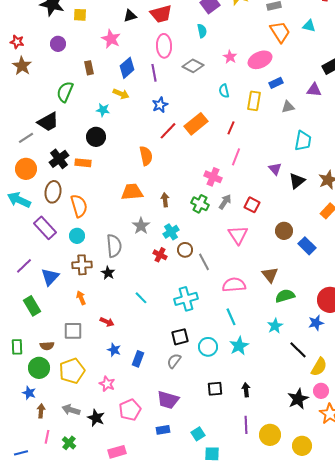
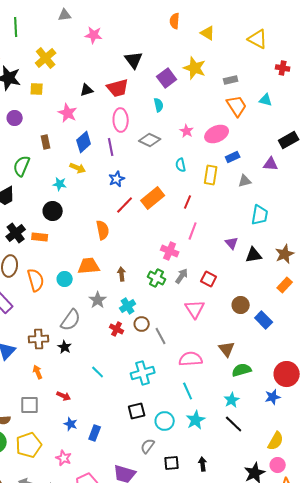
black triangle: (297, 181) -> (254, 255), turned 30
cyan circle: (77, 236) -> (65, 279), moved
gray semicircle: (114, 246) -> (71, 320), turned 40
black line: (298, 350) -> (234, 424), moved
gray semicircle: (174, 361) -> (148, 446), moved

